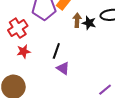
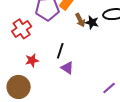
brown arrow: (77, 20) -> (80, 20), turned 152
red star: (24, 51) -> (32, 60), moved

